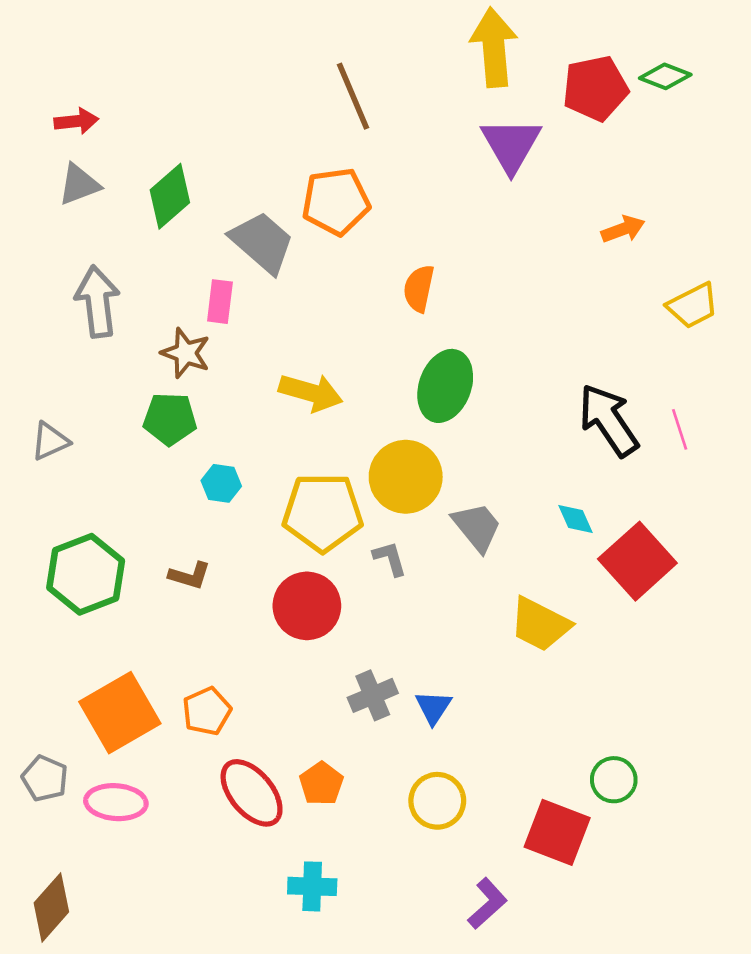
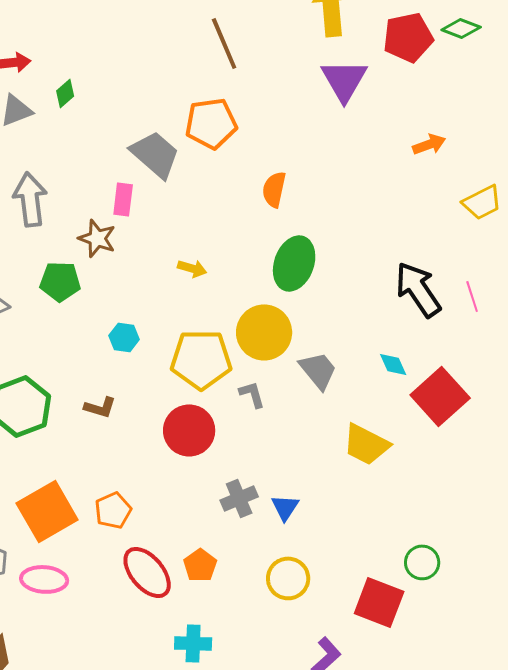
green diamond: (170, 196) -> (65, 93), moved, size x0.6
yellow arrow: (311, 392) -> (192, 268), size x0.6
green pentagon: (170, 419) -> (60, 281), moved

